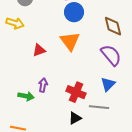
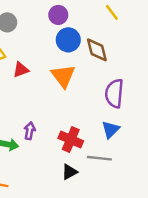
brown diamond: (113, 26) -> (97, 50), moved
red triangle: (39, 50) -> (21, 70), moved
purple semicircle: (111, 55) -> (114, 93), turned -135

